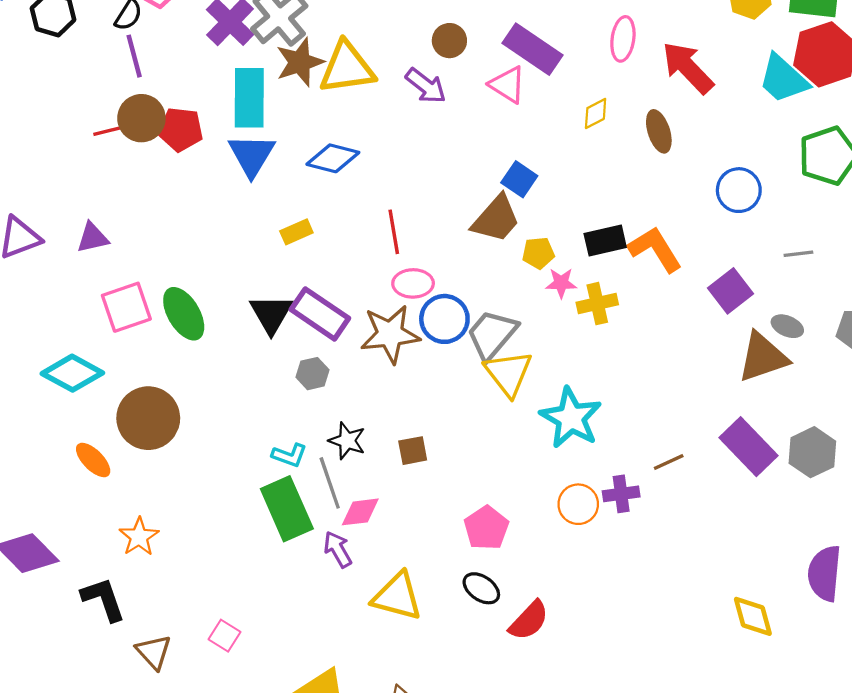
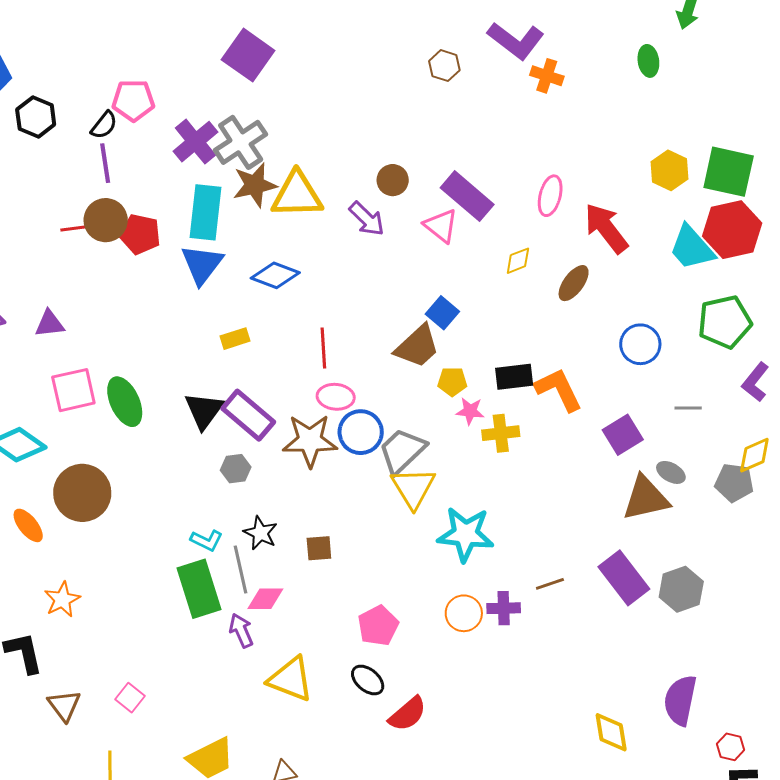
brown ellipse: (659, 131) -> (574, 283), turned 48
cyan star: (571, 418) -> (466, 534), turned -30

